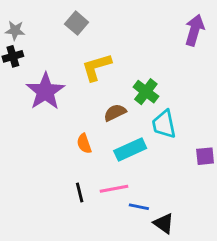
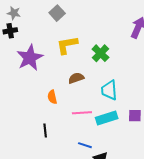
green cross: (146, 92) -> (101, 53), moved
cyan rectangle: (130, 150) -> (107, 118), moved
pink line: (114, 189) -> (82, 113), moved

